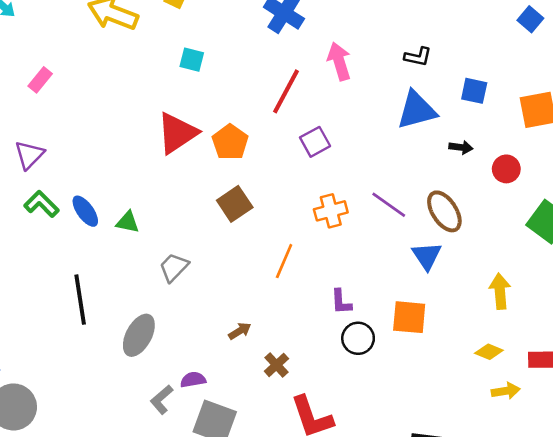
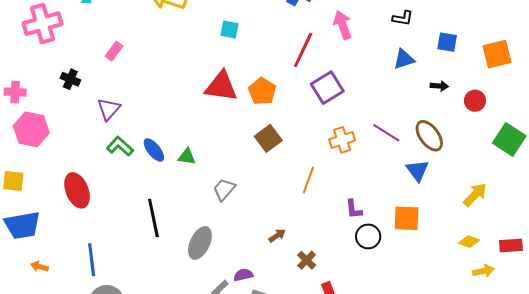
blue triangle: (417, 110) -> (404, 59), size x0.7
red triangle: (177, 133) -> (221, 86), turned 45
purple square: (315, 142) -> (327, 88), size x1.4
yellow arrow: (500, 291) -> (475, 195), turned 52

